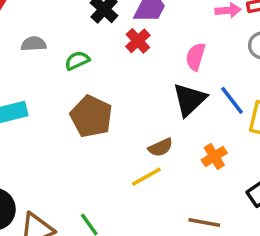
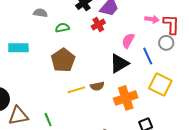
blue line: (232, 100) -> (148, 56), moved
orange cross: (214, 156) -> (126, 98), size x1.6
yellow line: (146, 177) -> (76, 90), moved

